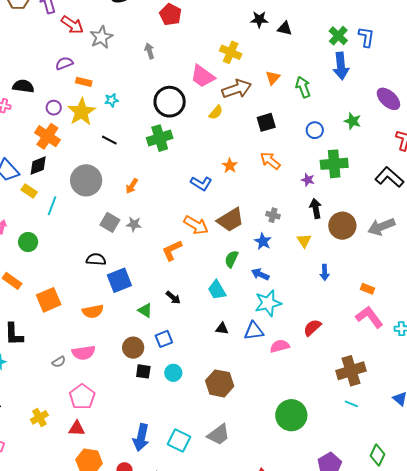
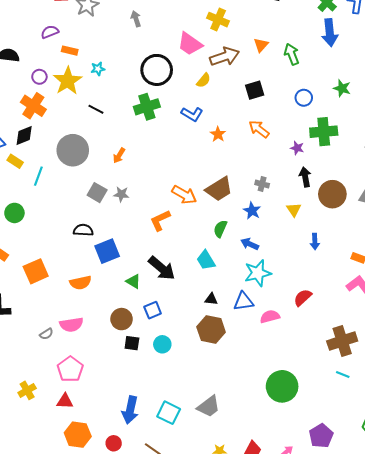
blue L-shape: (201, 183) -> (192, 114), moved
black arrow: (173, 298) -> (162, 268), size x1.8
brown hexagon: (220, 383) -> (211, 330), moved

